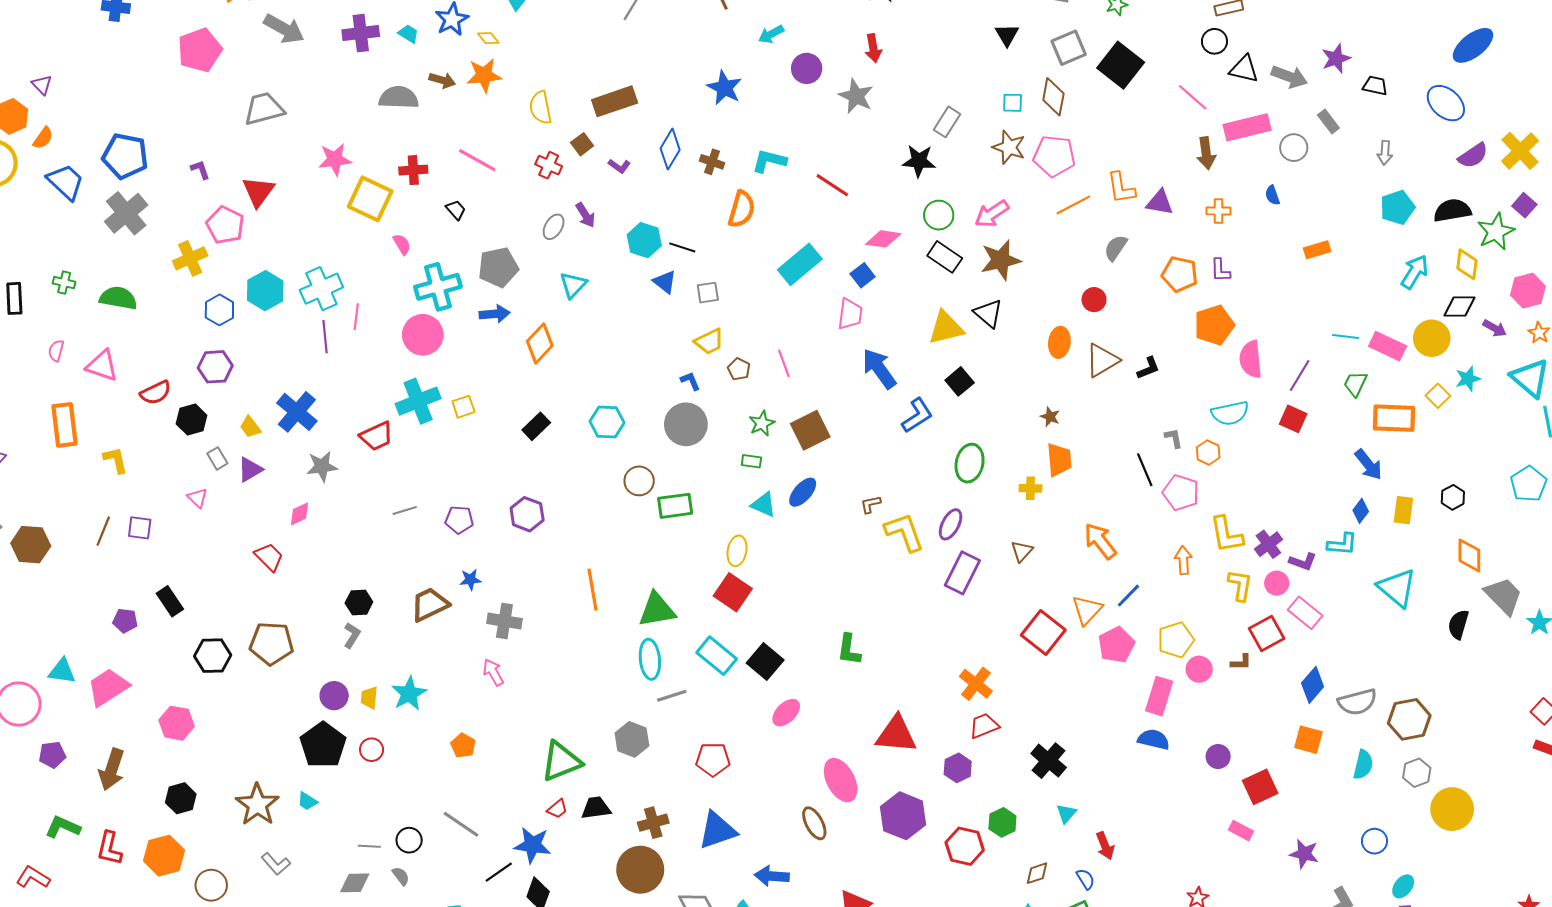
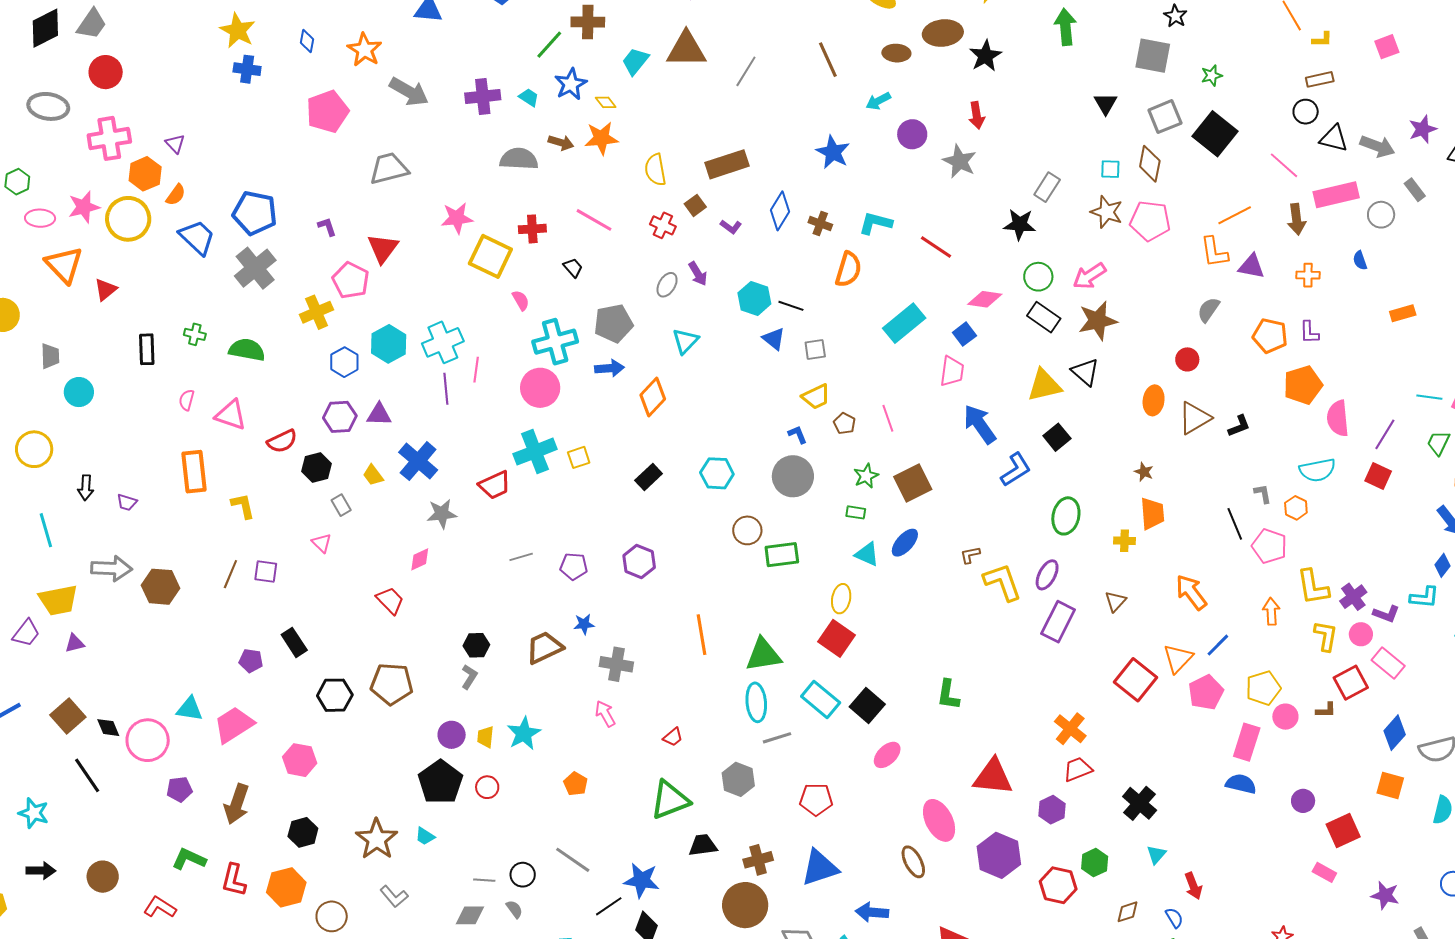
orange line: (1073, 205) -> (1235, 215), moved
purple triangle: (250, 470) -> (379, 414), moved, turned 32
red trapezoid: (557, 809) -> (673, 737), moved

